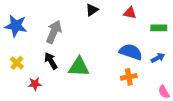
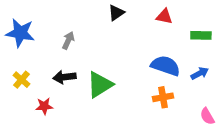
gray arrow: (54, 32) -> (68, 40), size x0.6
black arrow: (51, 61) -> (64, 77), turned -66
green triangle: (79, 67) -> (100, 85), turned -35

